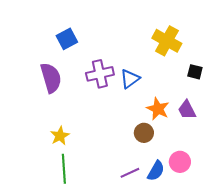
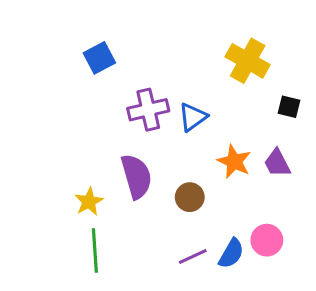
purple semicircle: (51, 78) -> (136, 176), moved
brown circle: (144, 133) -> (190, 197), moved

